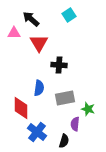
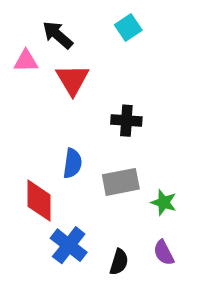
black cross: (59, 65) -> (126, 121), moved
purple semicircle: (75, 124) -> (164, 253), moved, turned -32

